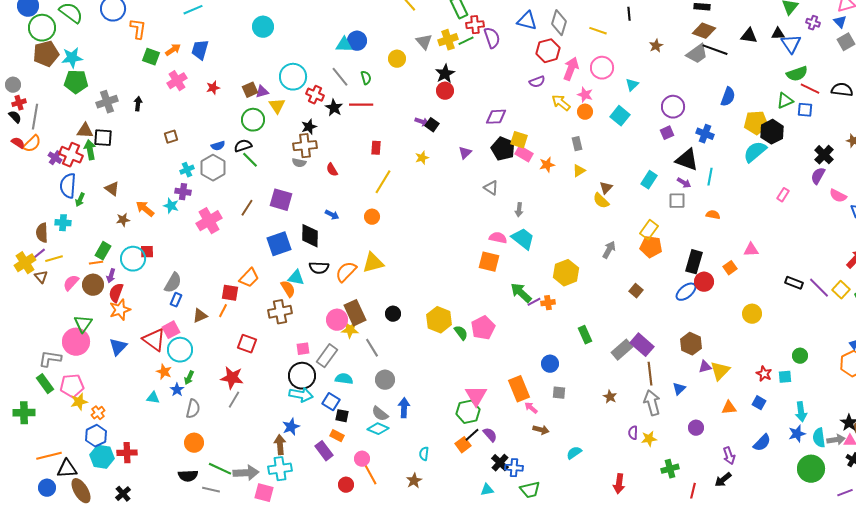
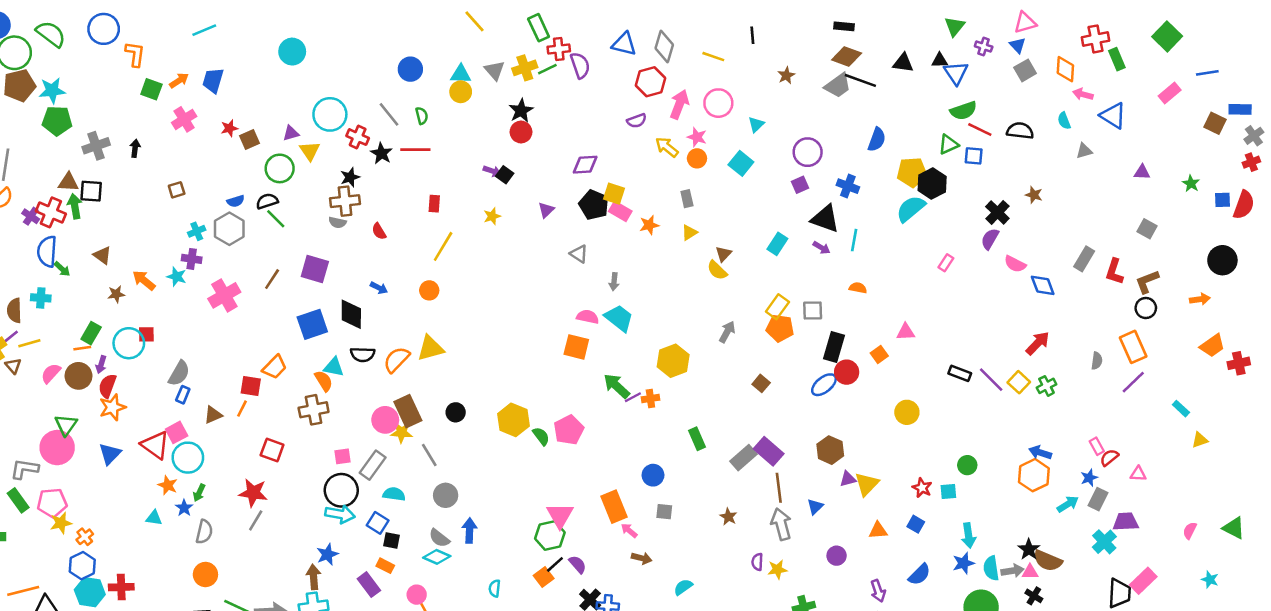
cyan triangle: (344, 45) -> (461, 74), moved
brown square: (250, 90) -> (249, 140), moved
green arrow: (80, 200) -> (62, 269), turned -72
gray square: (677, 201) -> (813, 311), moved

